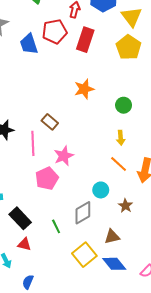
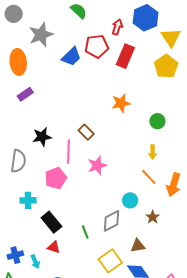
blue trapezoid: (29, 44) -> (71, 57), turned -120
pink pentagon: (47, 178) -> (56, 178), moved

